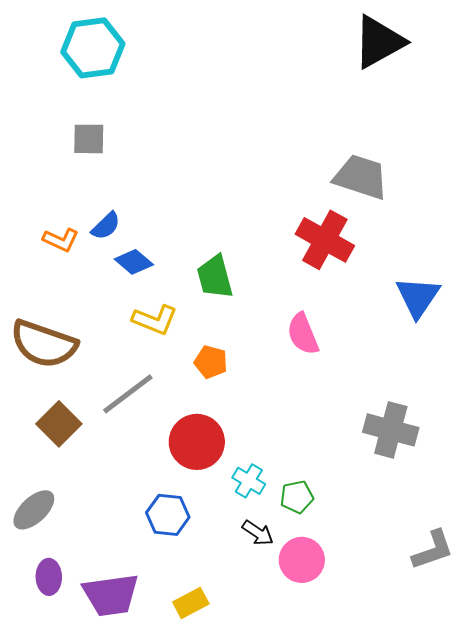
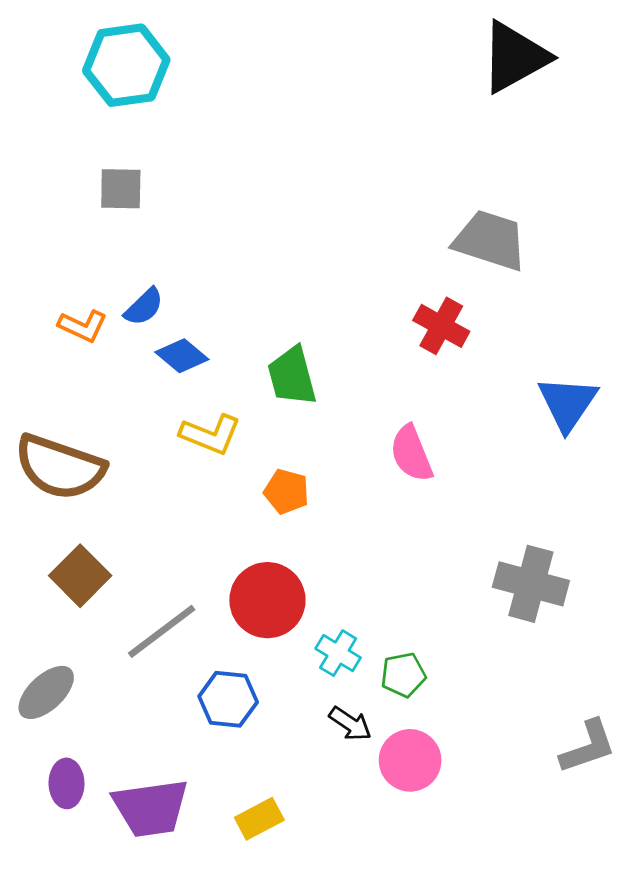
red cross: (325, 240) -> (441, 326), size x0.7
gray line: (128, 394) -> (162, 631), moved

